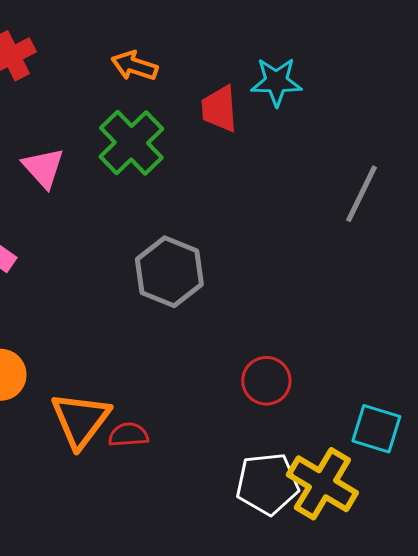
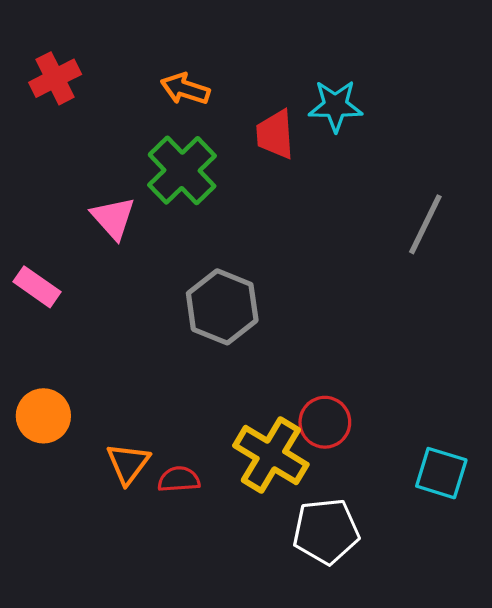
pink triangle: (43, 168) -> (113, 218), moved
orange triangle: (80, 420) -> (128, 463), size x0.7
yellow cross: (322, 484) -> (271, 455), moved

